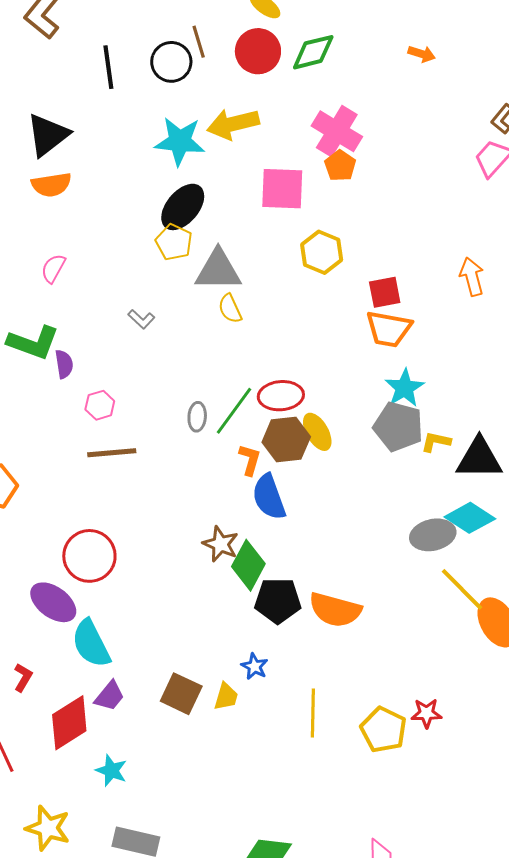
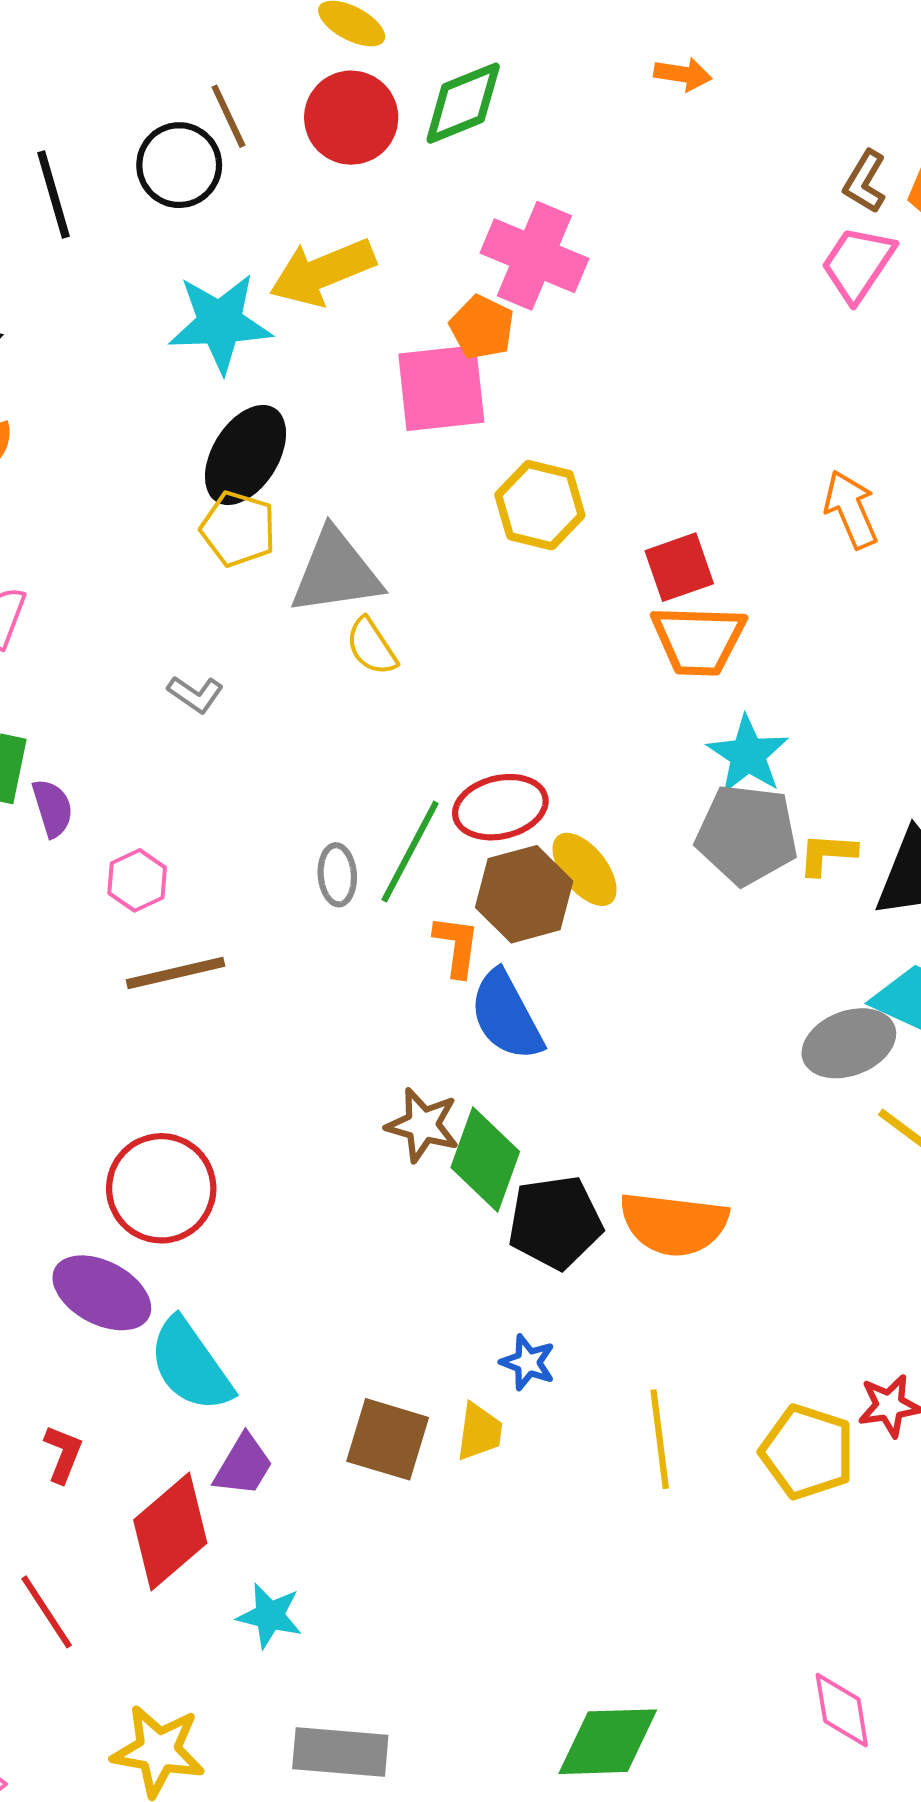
orange pentagon: (340, 166) -> (482, 327), moved

